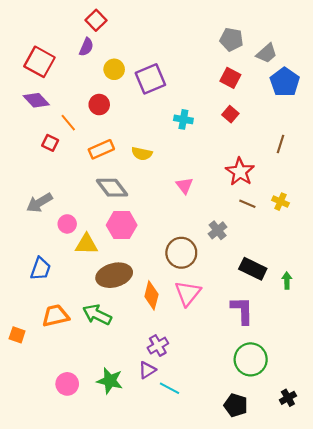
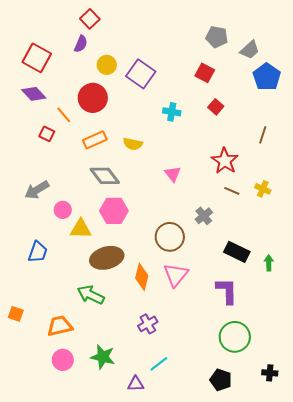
red square: (230, 78) -> (205, 73), moved
purple square: (150, 79) -> (141, 74), turned -32
red circle: (99, 105) -> (93, 98), size x1.5
orange trapezoid: (55, 316) -> (60, 326), moved
purple triangle: (147, 370) -> (136, 384), moved, turned 30
cyan line: (170, 388) -> (159, 364), turned -66
black cross: (288, 398) -> (270, 373), turned 35

